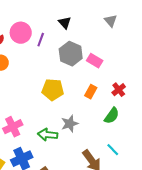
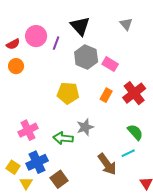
black triangle: (65, 23) -> (80, 26), size x1.5
red cross: (119, 90) -> (134, 93), size x1.6
green semicircle: (112, 116) -> (135, 132), moved, turned -78
cyan line: (113, 150) -> (128, 153), turned -72

